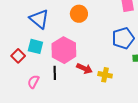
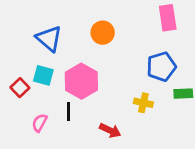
red arrow: (84, 68) -> (110, 130), moved
yellow cross: (105, 75) -> (143, 103), moved

